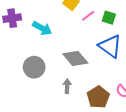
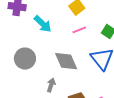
pink line: (88, 16) -> (79, 30), moved

